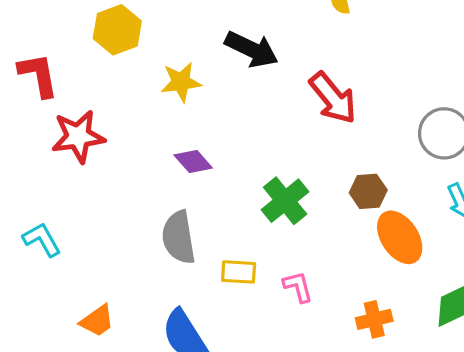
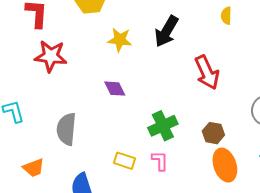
black arrow: (252, 49) -> (166, 31), turned 80
gray semicircle: (179, 237) -> (66, 129), moved
pink L-shape: (298, 287) -> (160, 161), moved

